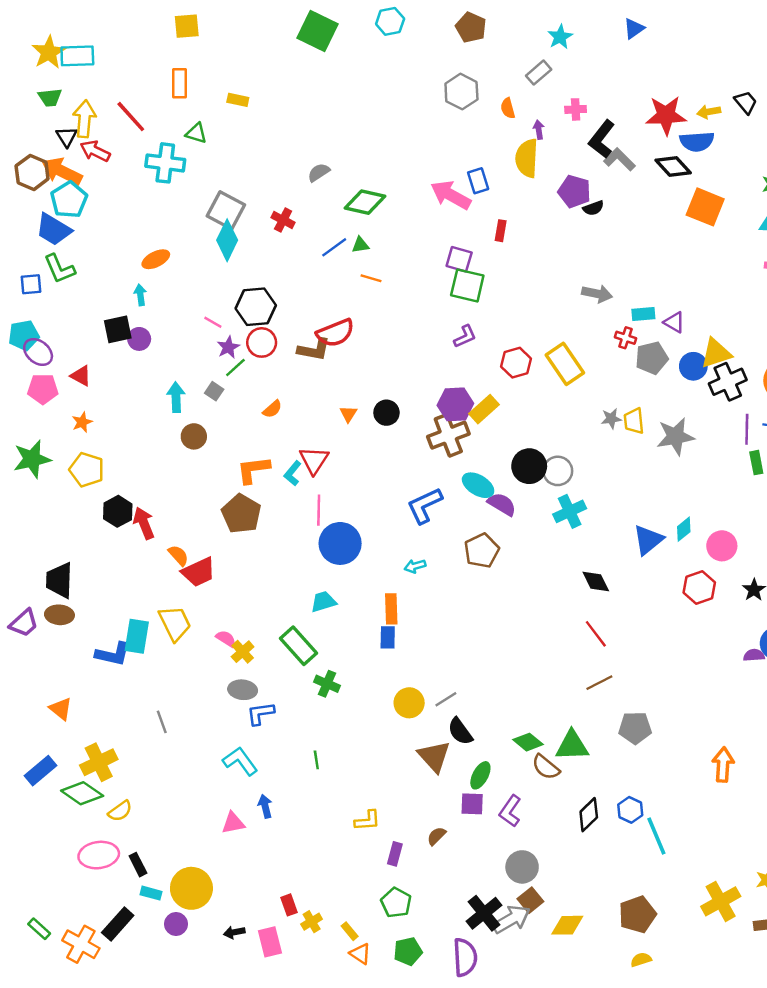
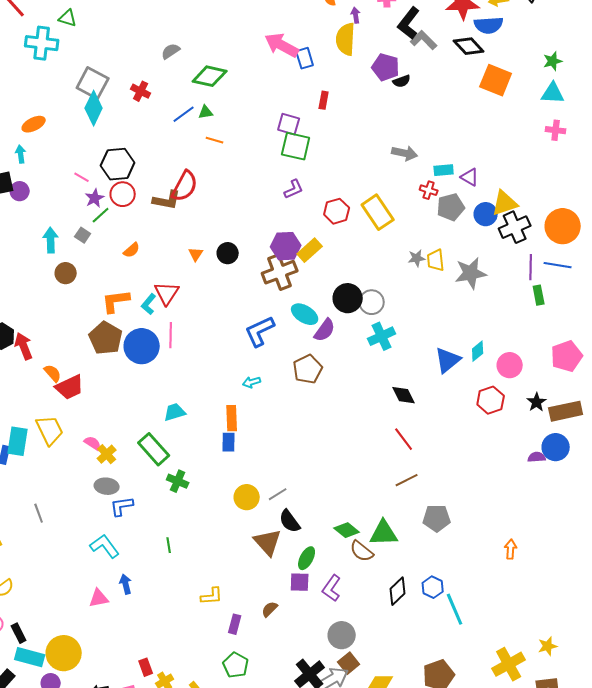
pink arrow: (451, 195) -> (282, 45), moved
red semicircle: (335, 333) -> (185, 186), turned -40
purple semicircle: (502, 504) -> (325, 330), turned 95
blue circle: (340, 543) -> (142, 346), moved
orange arrow: (723, 765) -> (511, 549), size x0.7
cyan rectangle: (151, 893) -> (30, 657), size x1.6

